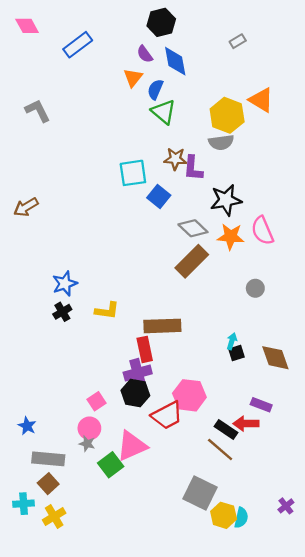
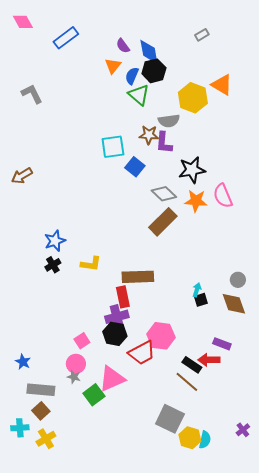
black hexagon: (161, 22) -> (154, 71), moved
gray semicircle: (221, 142) -> (169, 121), moved
gray circle: (255, 288) -> (238, 280), moved

